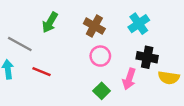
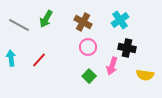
gray line: (20, 44) -> (19, 25), moved
red line: (41, 72) -> (39, 60), turned -70
yellow semicircle: (169, 78) -> (145, 75), moved

